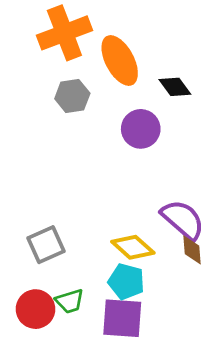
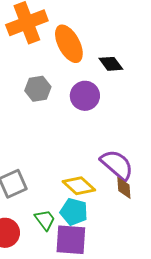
gray hexagon: (72, 96) -> (38, 89), moved
green trapezoid: (70, 301) -> (45, 220), moved, turned -110

